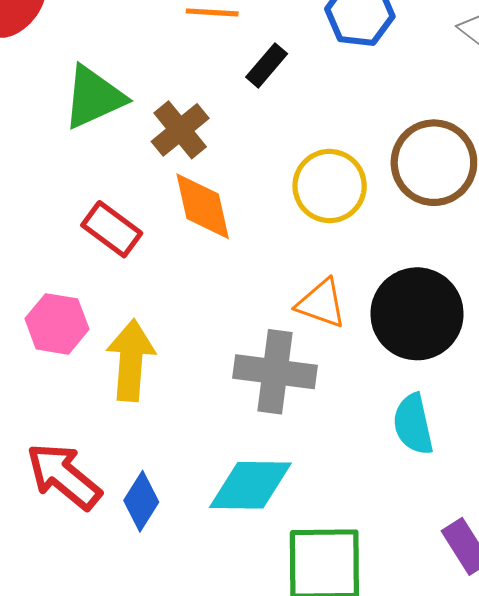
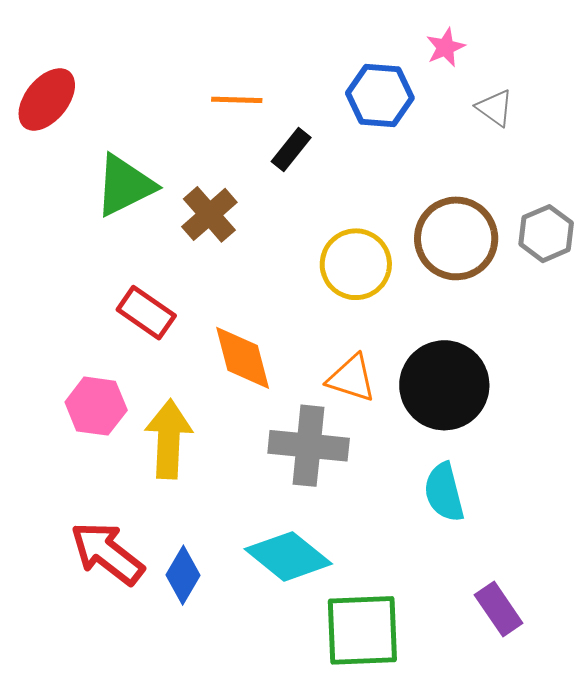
orange diamond: (203, 206) -> (243, 358), moved
cyan diamond: (250, 485) -> (288, 556), turned 40

